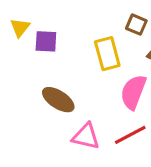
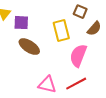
brown ellipse: (58, 100) -> (29, 47), moved

